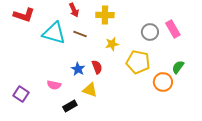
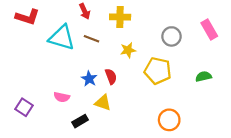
pink rectangle: (173, 29) -> (209, 30), moved
green semicircle: (178, 67) -> (203, 76), turned 40
orange circle: (163, 82) -> (169, 120), moved

